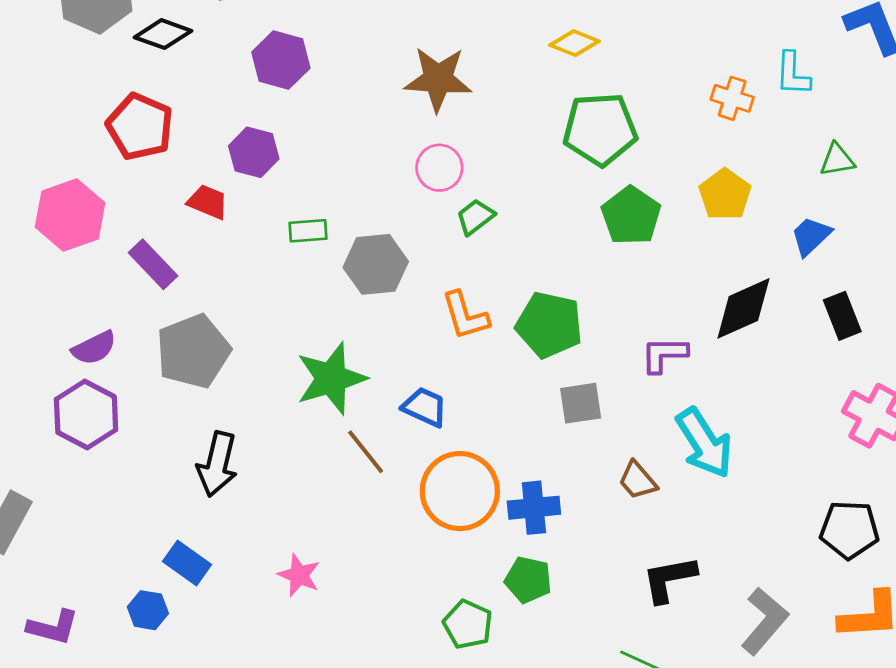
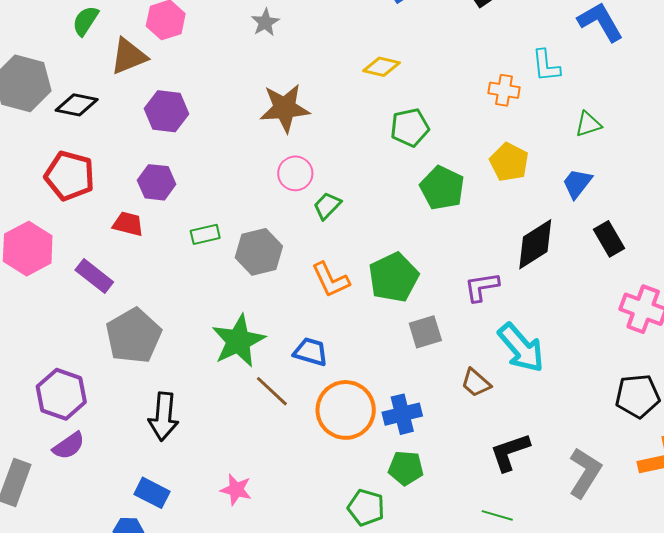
green pentagon: (600, 129) -> (410, 127), size x0.7
green pentagon: (549, 325) -> (394, 277), turned -30
purple semicircle: (94, 348) -> (69, 446), moved

